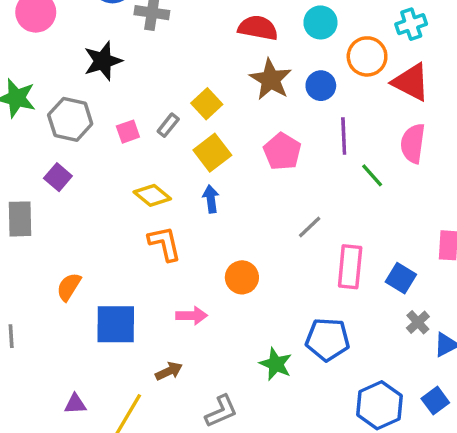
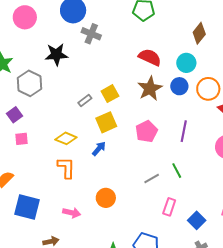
blue circle: (321, 86) -> (179, 86), moved
pink square: (128, 132) -> (22, 139), moved
green line: (372, 175) -> (177, 171), moved
yellow diamond: (152, 195) -> (66, 138), turned -30
blue arrow: (211, 199) -> (99, 149), turned 35
pink rectangle: (350, 267) -> (169, 207), size x0.7

